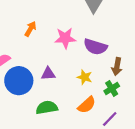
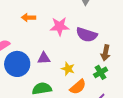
orange arrow: (30, 29) -> (29, 18), turned -120
yellow star: (85, 77) -> (68, 69), moved

